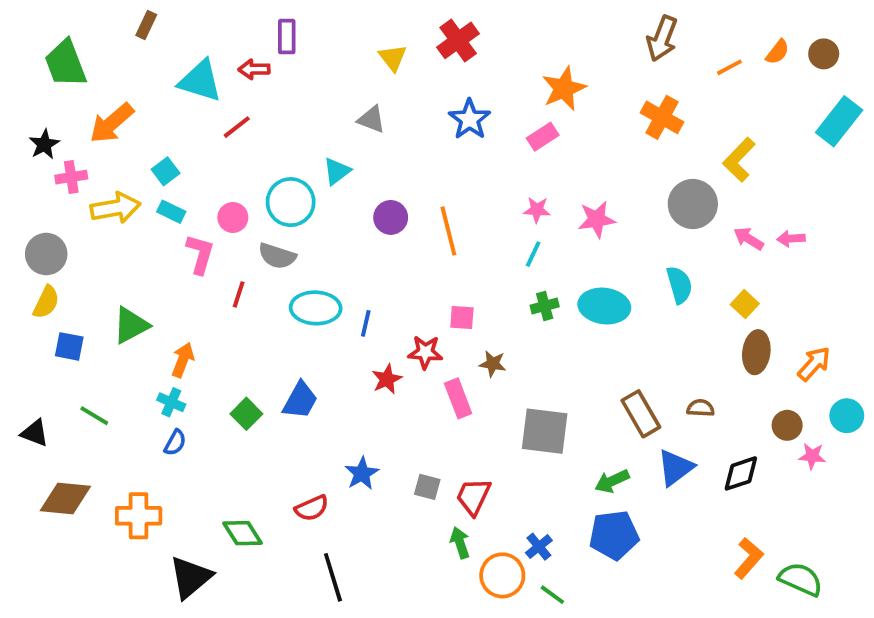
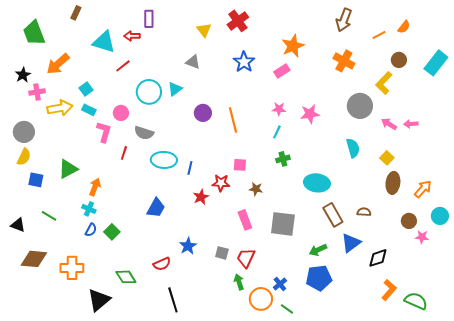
brown circle: (824, 54) -> (399, 60), moved
cyan circle: (291, 202) -> (149, 92), moved
cyan ellipse: (604, 306) -> (317, 183), moved
pink rectangle: (458, 398) -> (245, 220), moved
green square: (246, 414) -> (112, 232), moved
black diamond: (741, 473) -> (378, 258), moved

